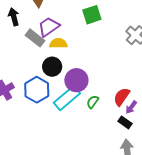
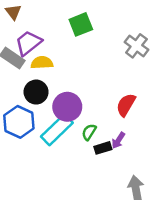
red semicircle: (122, 97) -> (126, 105), moved
purple arrow: (131, 107) -> (118, 140), moved
black rectangle: (125, 122) -> (103, 148), moved, turned -48

